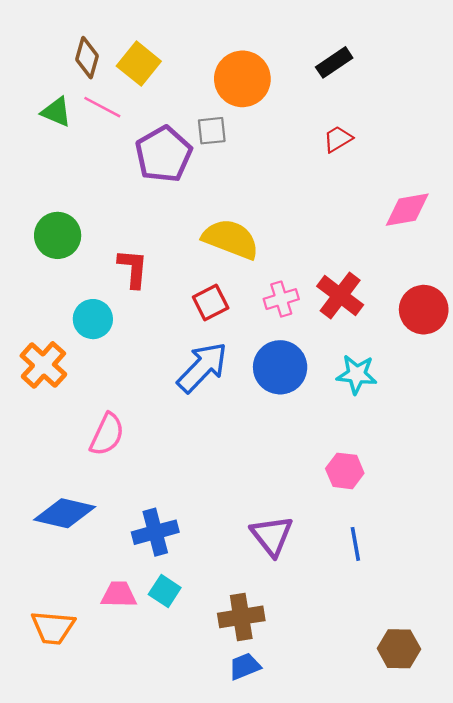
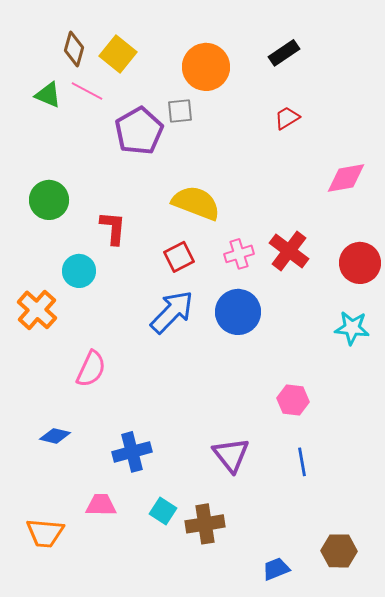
cyan star: (357, 374) -> (352, 328), moved
blue diamond: (65, 513) -> (55, 436), size x0.6
cyan square: (165, 591) -> (163, 511), moved
blue trapezoid: (245, 666) -> (276, 569), moved

